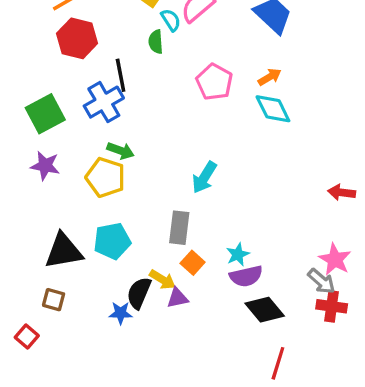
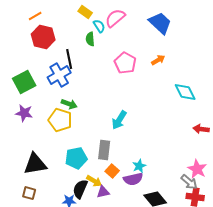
cyan diamond: (273, 109) -> (185, 92), moved
cyan pentagon: (112, 241) -> (76, 158), moved
purple semicircle: (246, 276) -> (133, 179), moved

